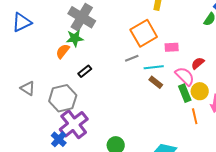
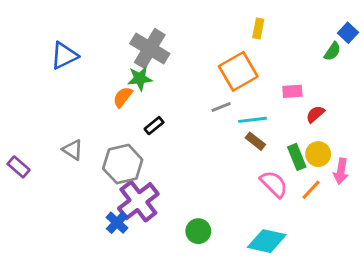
pink rectangle: (172, 47) -> (292, 91), moved
pink semicircle: (185, 76) -> (274, 184), moved
orange line: (195, 116) -> (311, 190), turned 56

